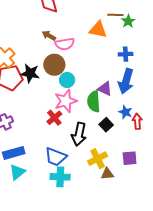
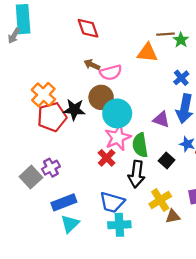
blue cross: (126, 54) -> (181, 78), turned -32
cyan circle: (67, 80) -> (117, 113), size x1.6
green semicircle: (94, 101) -> (140, 145), moved

